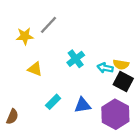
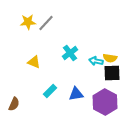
yellow star: (25, 36) -> (28, 22), moved
black square: (123, 81) -> (112, 73), turned -30

